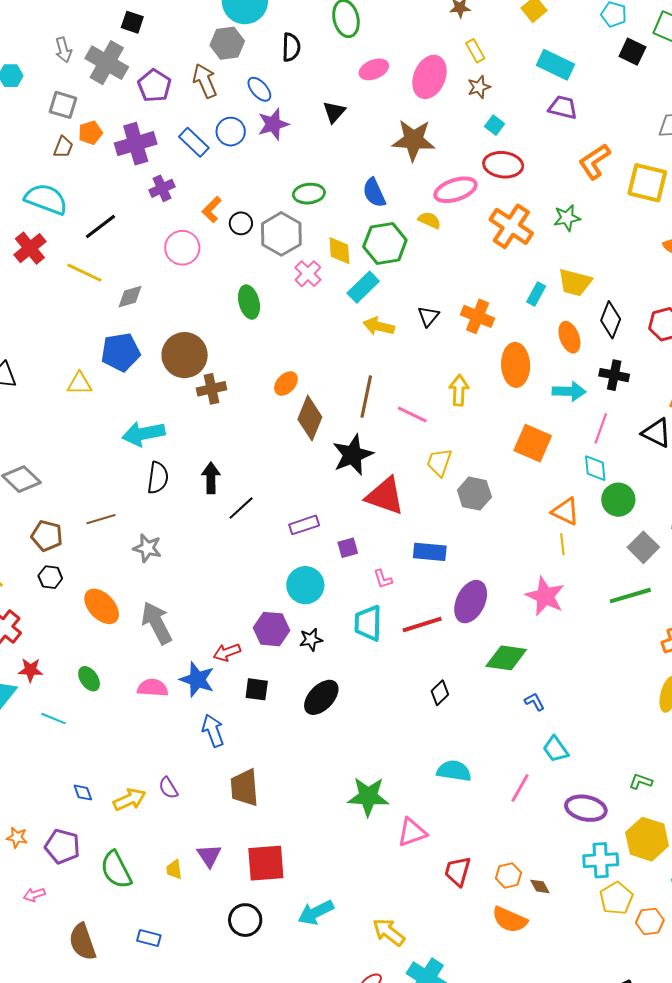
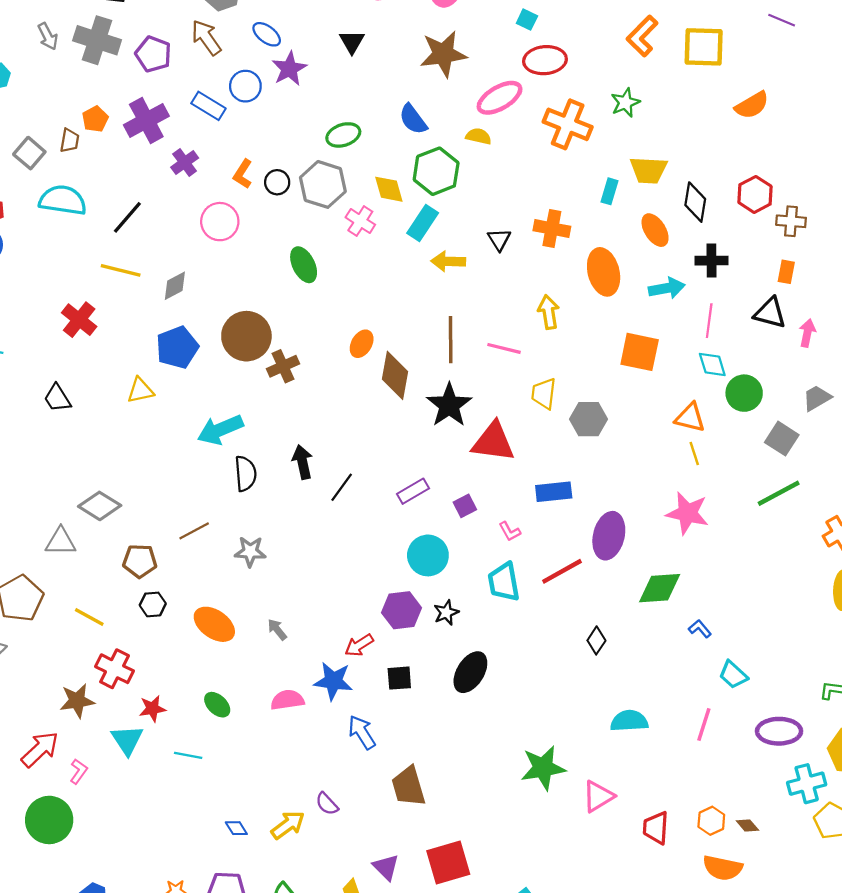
gray square: (63, 105) -> (29, 153), moved, turned 36
red cross: (30, 248) -> (79, 320), moved
gray arrow: (157, 623) -> (277, 630), size x0.5

